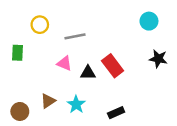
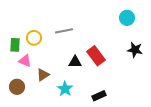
yellow circle: (40, 25) -> (34, 38), moved
pink triangle: (64, 63) -> (25, 61), moved
brown triangle: (48, 101) -> (43, 75), moved
brown circle: (20, 111) -> (17, 87), moved

